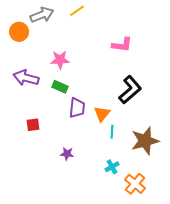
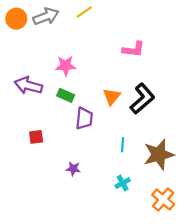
orange circle: (19, 32) -> (16, 19), moved
orange triangle: (102, 114) -> (112, 96), moved
orange cross: (135, 184) -> (163, 199), moved

